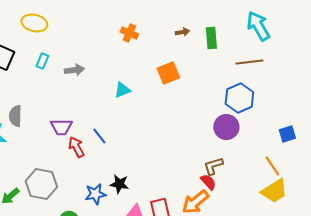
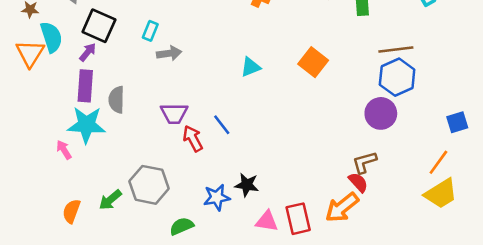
brown line: (249, 62) -> (396, 50), moved
gray arrow: (74, 70) -> (169, 53), moved
orange square: (168, 73) -> (313, 62), moved, turned -30
orange line: (272, 166) -> (438, 162), turned 70

